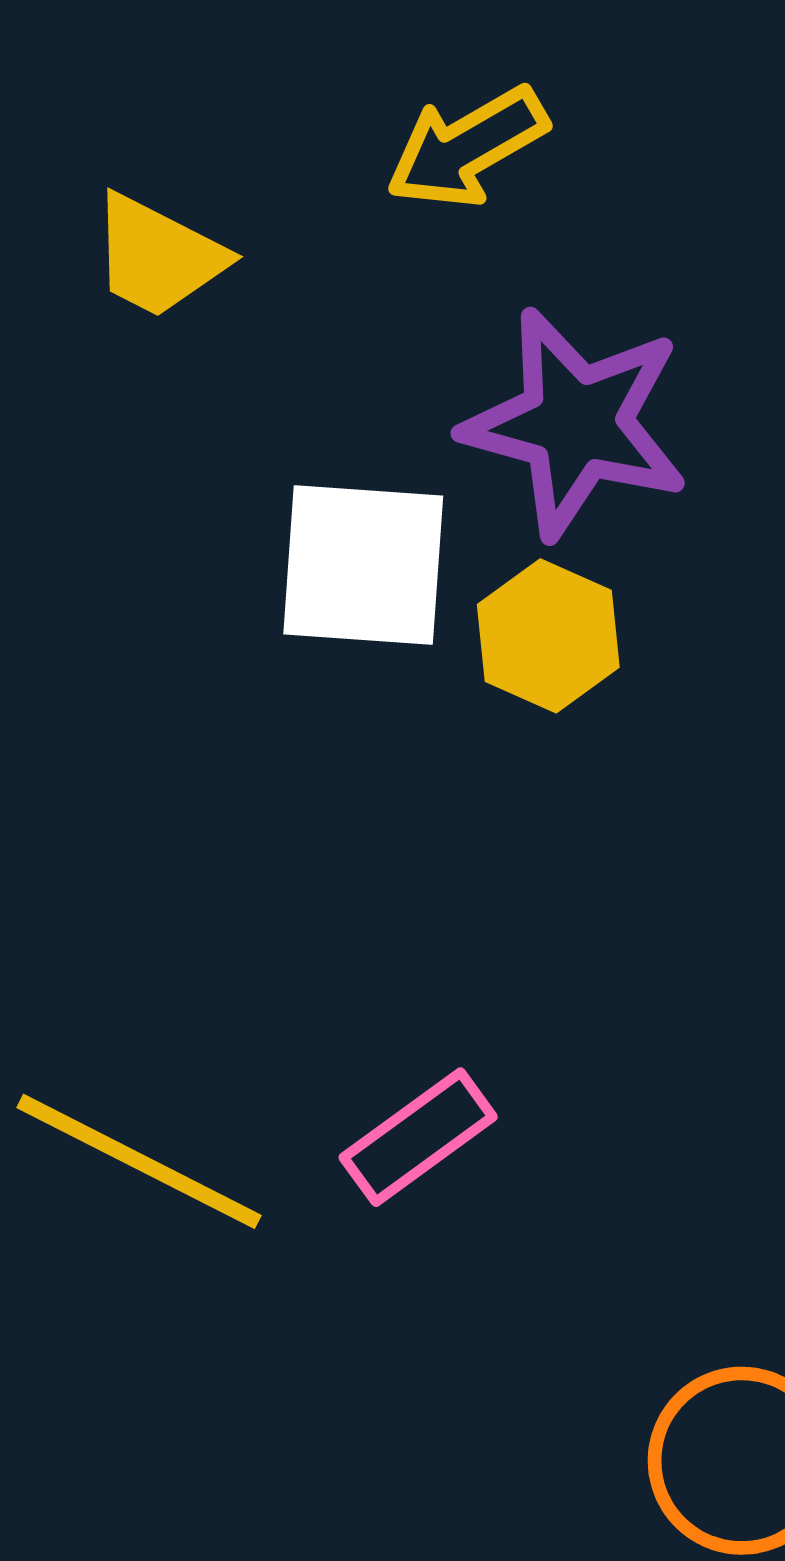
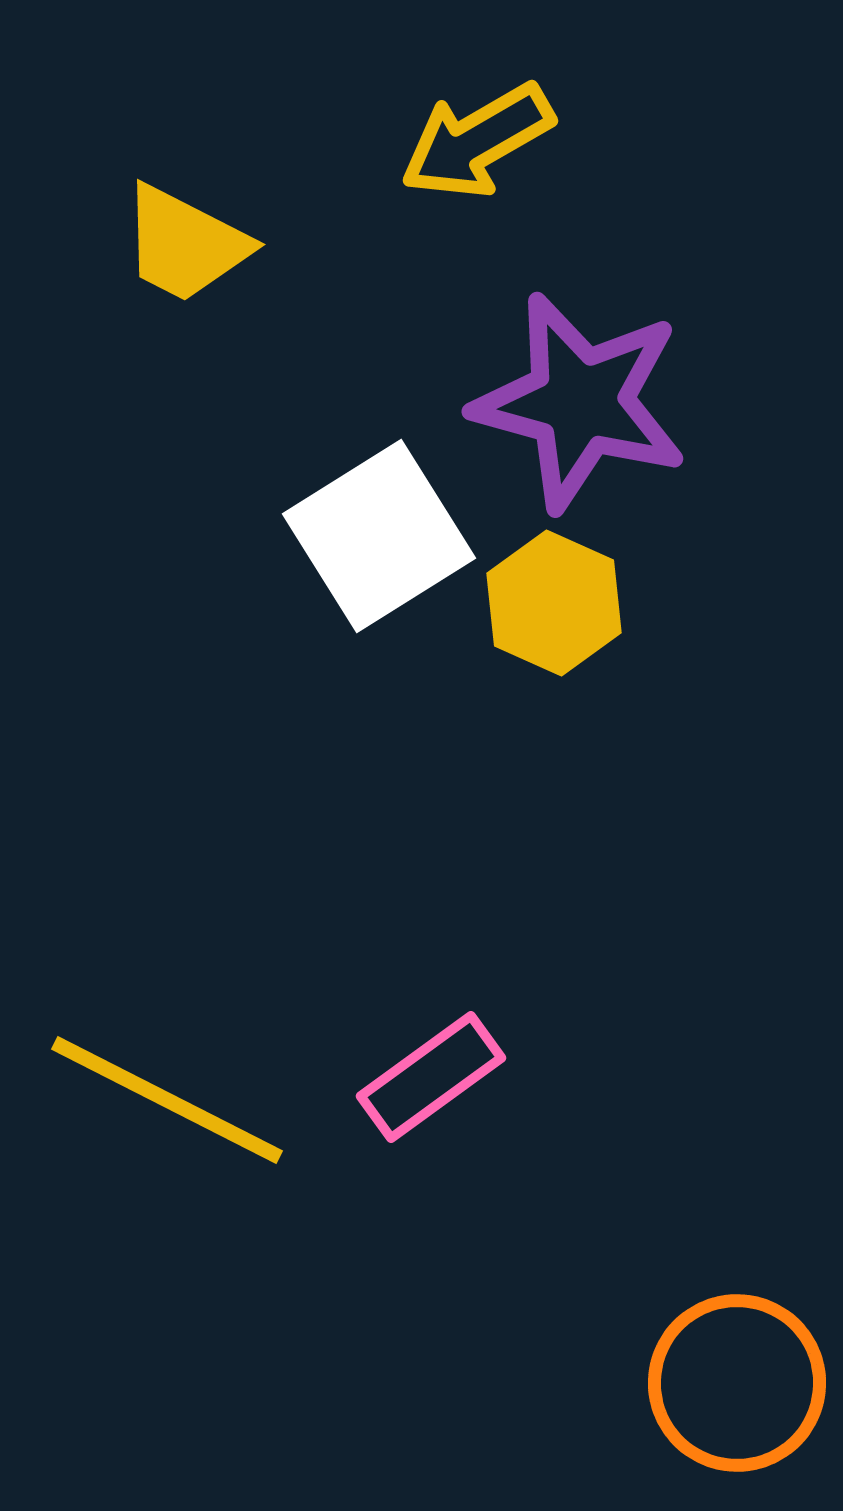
white square: (363, 565) -> (379, 536), turned -36

